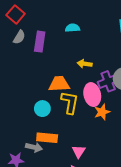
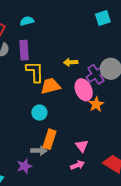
cyan semicircle: (72, 28) -> (27, 21), moved
yellow L-shape: (70, 102) -> (35, 72), moved
orange rectangle: (47, 138) -> (49, 139), turned -66

